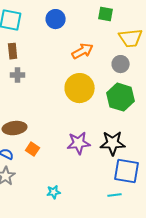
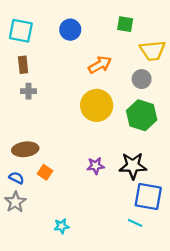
purple star: (79, 143) -> (96, 166), size x0.7
cyan star: (54, 192) -> (61, 226), moved
cyan line: (115, 195) -> (135, 223), turned 32

